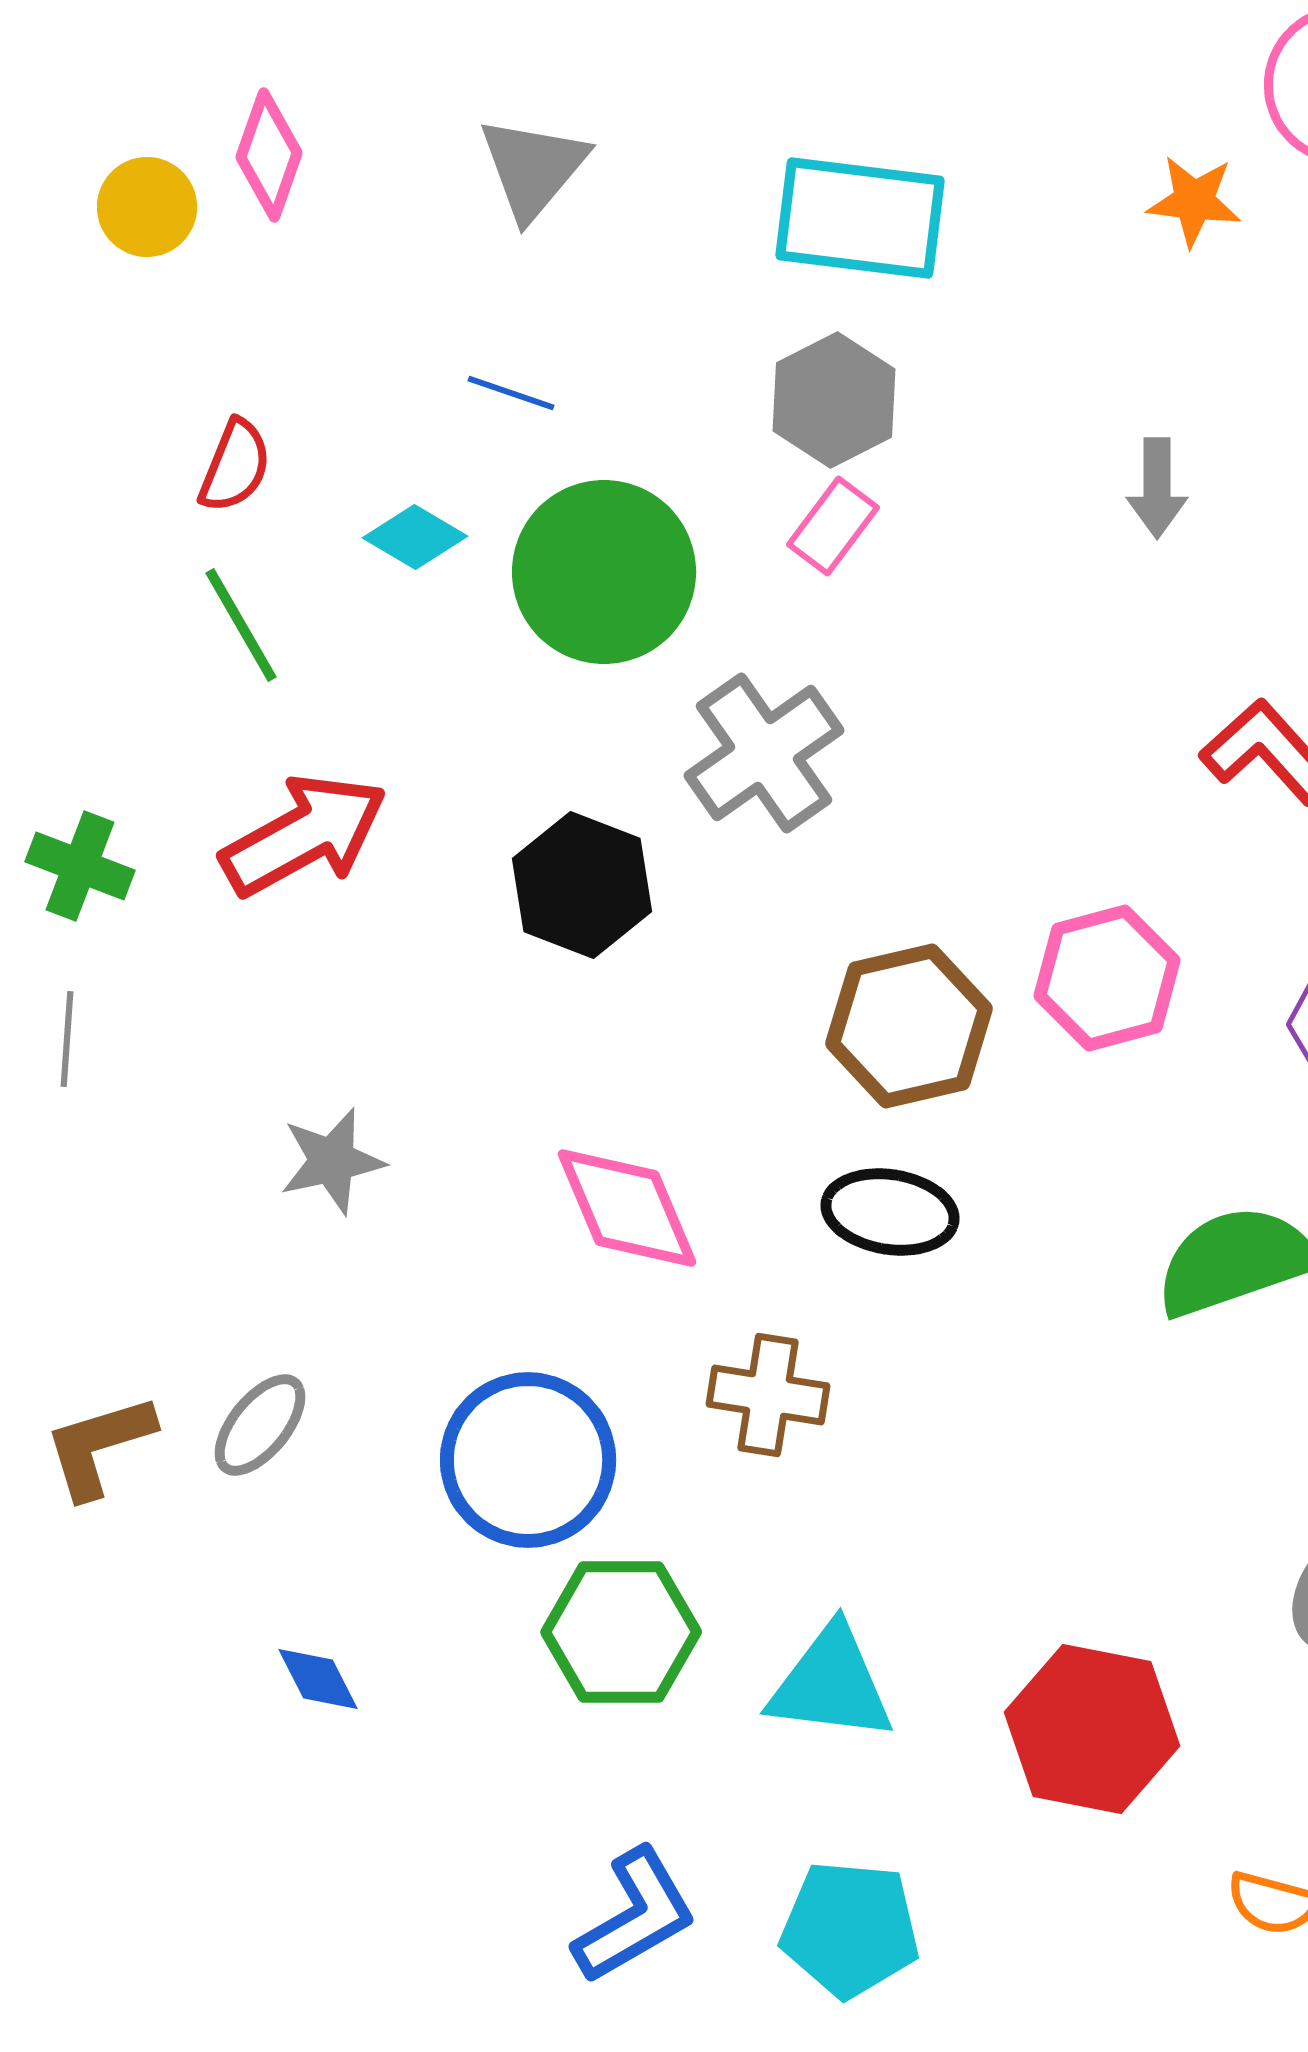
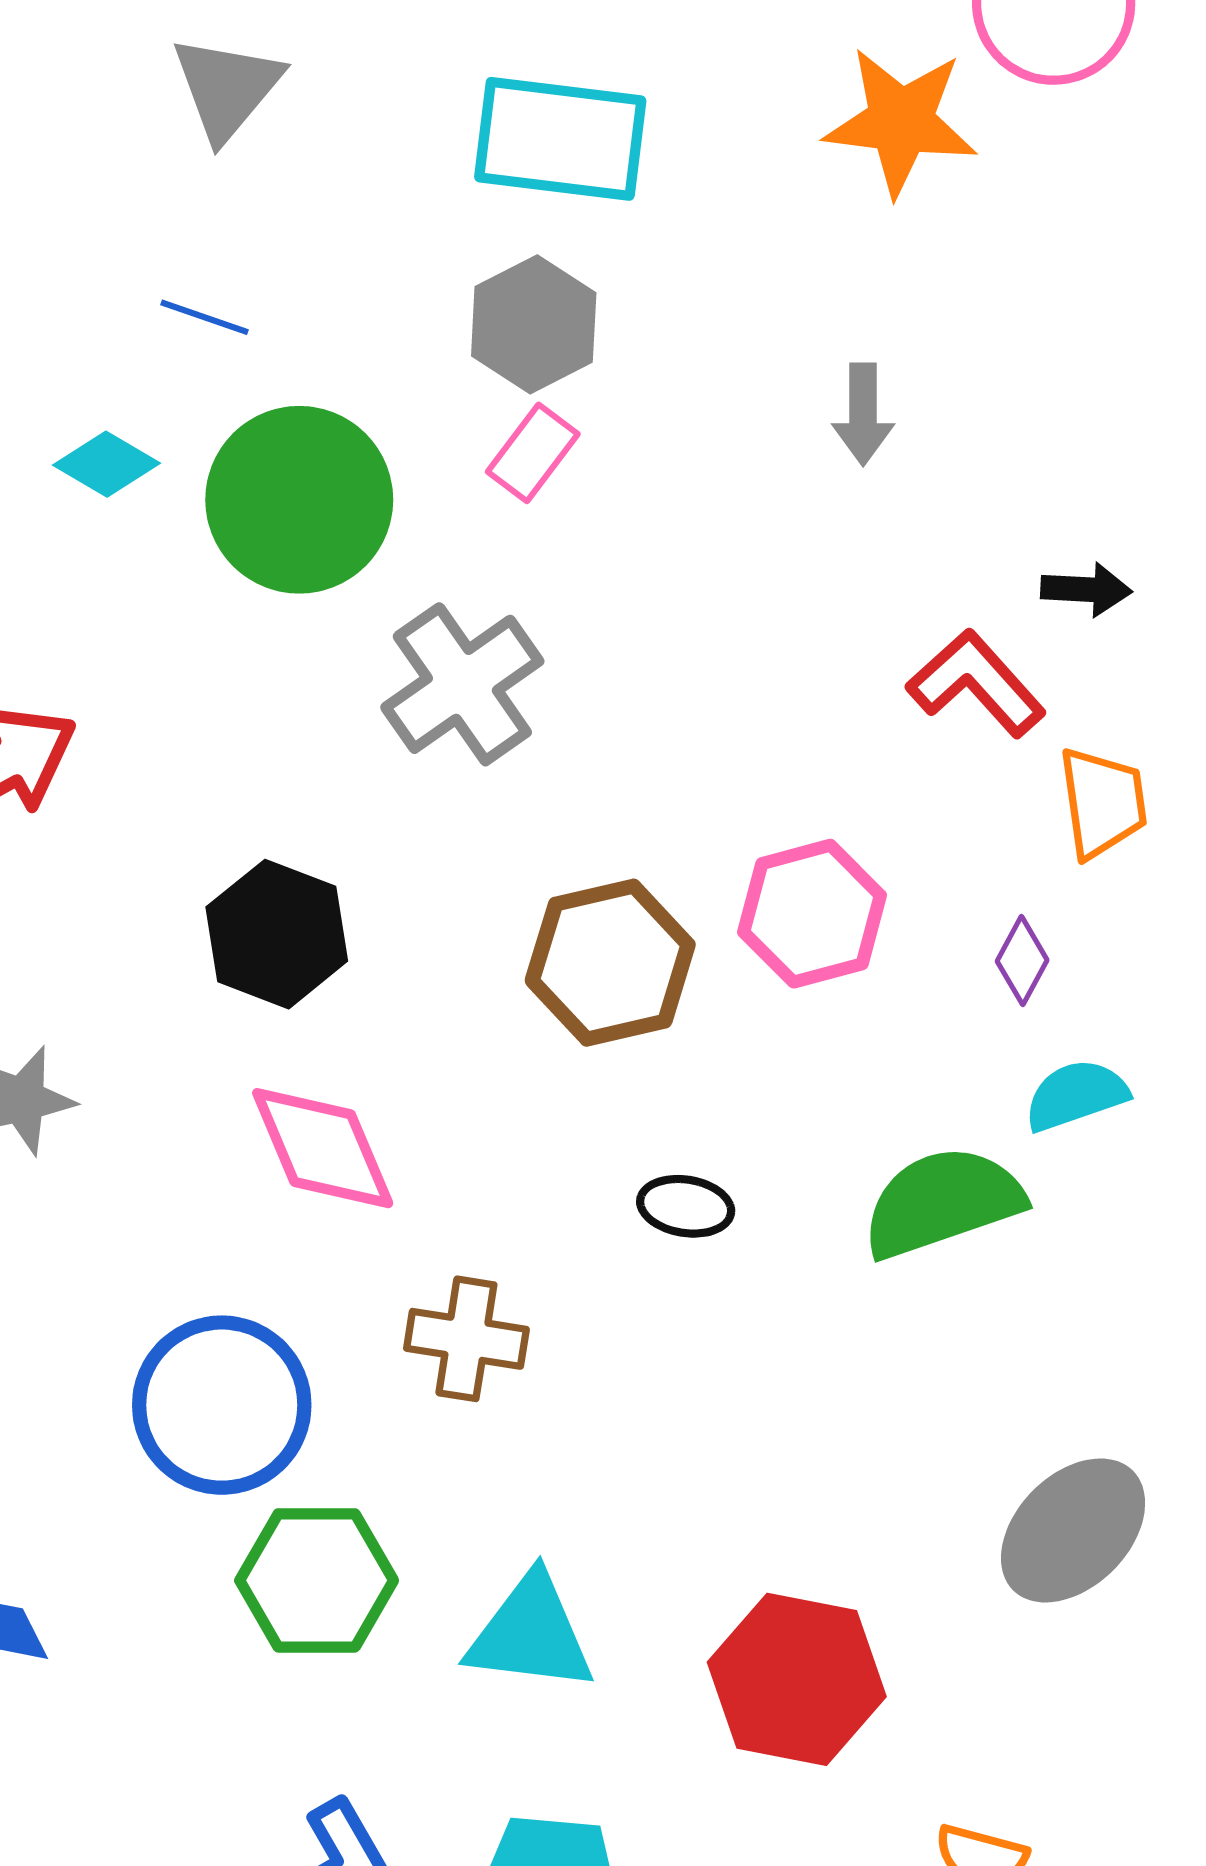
orange star: (1194, 201) -> (901, 122), size x1.6
black hexagon: (582, 885) -> (277, 934), moved
black ellipse: (890, 1212) -> (686, 1206), moved, size x0.7

